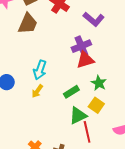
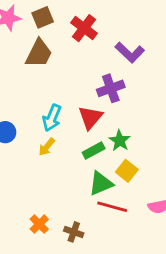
red triangle: (85, 60) -> (90, 117), moved, turned -36
green star: (99, 83) -> (120, 141), moved
red line: (87, 132) -> (112, 207), turned -65

